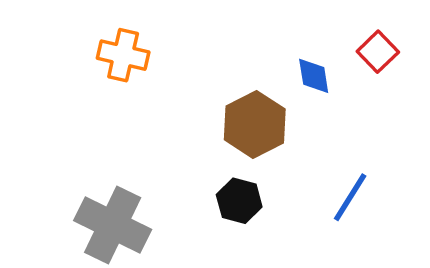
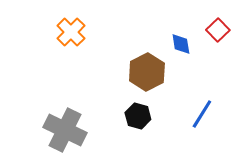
orange cross: (123, 55) -> (71, 32), turned 32

